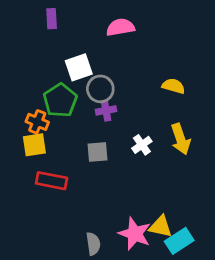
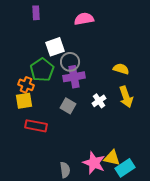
yellow semicircle: (173, 86) -> (121, 69), moved
purple cross: (106, 110) -> (74, 77), size x1.5
gray square: (97, 152) -> (68, 106), turned 35

